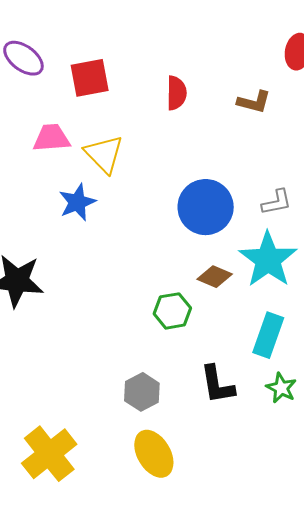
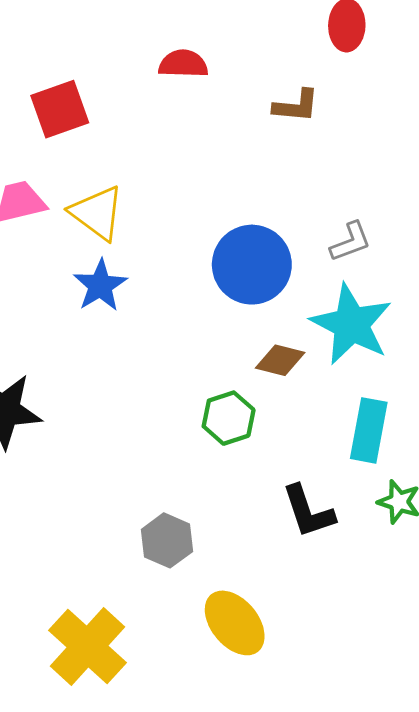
red semicircle: (176, 93) -> (183, 64), moved, turned -80
blue star: (77, 202) -> (100, 285), moved
gray hexagon: (142, 392) -> (167, 540), moved

